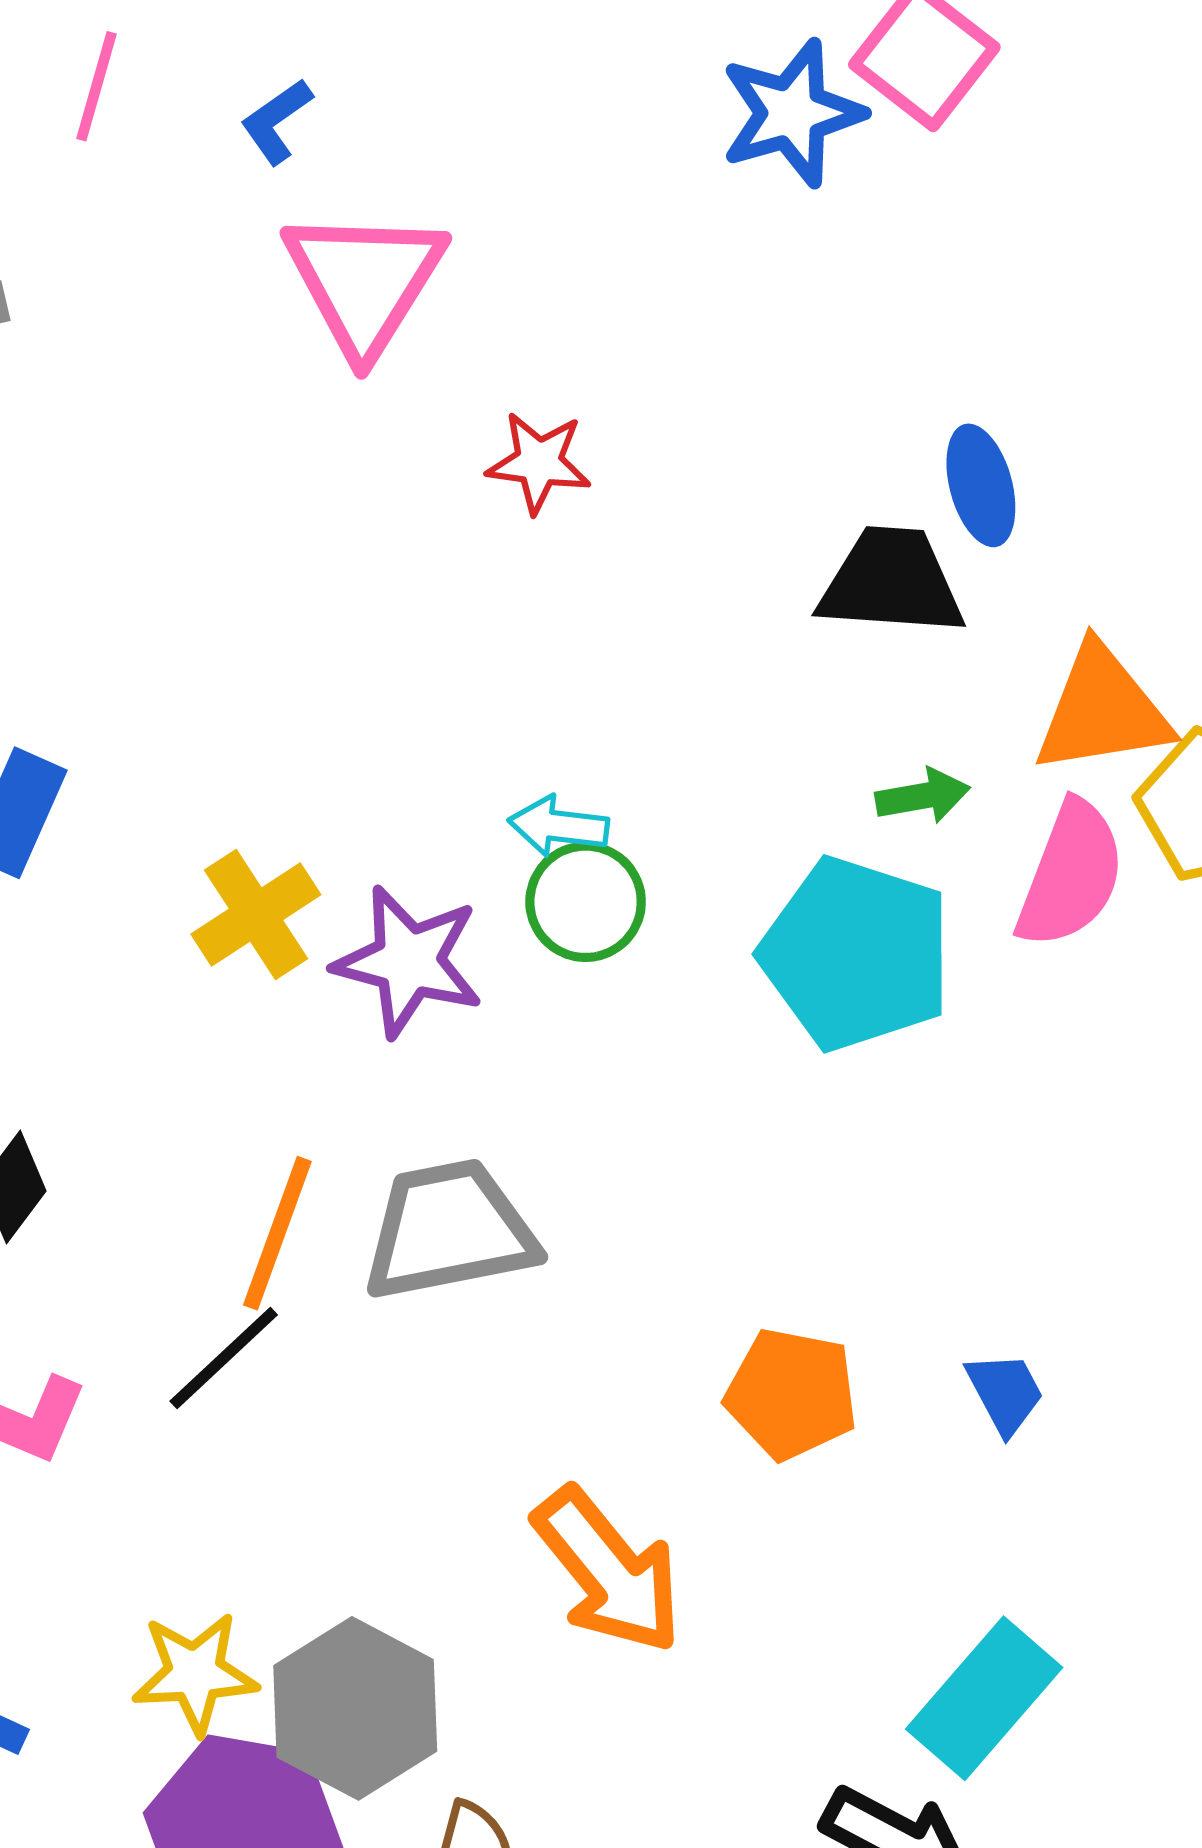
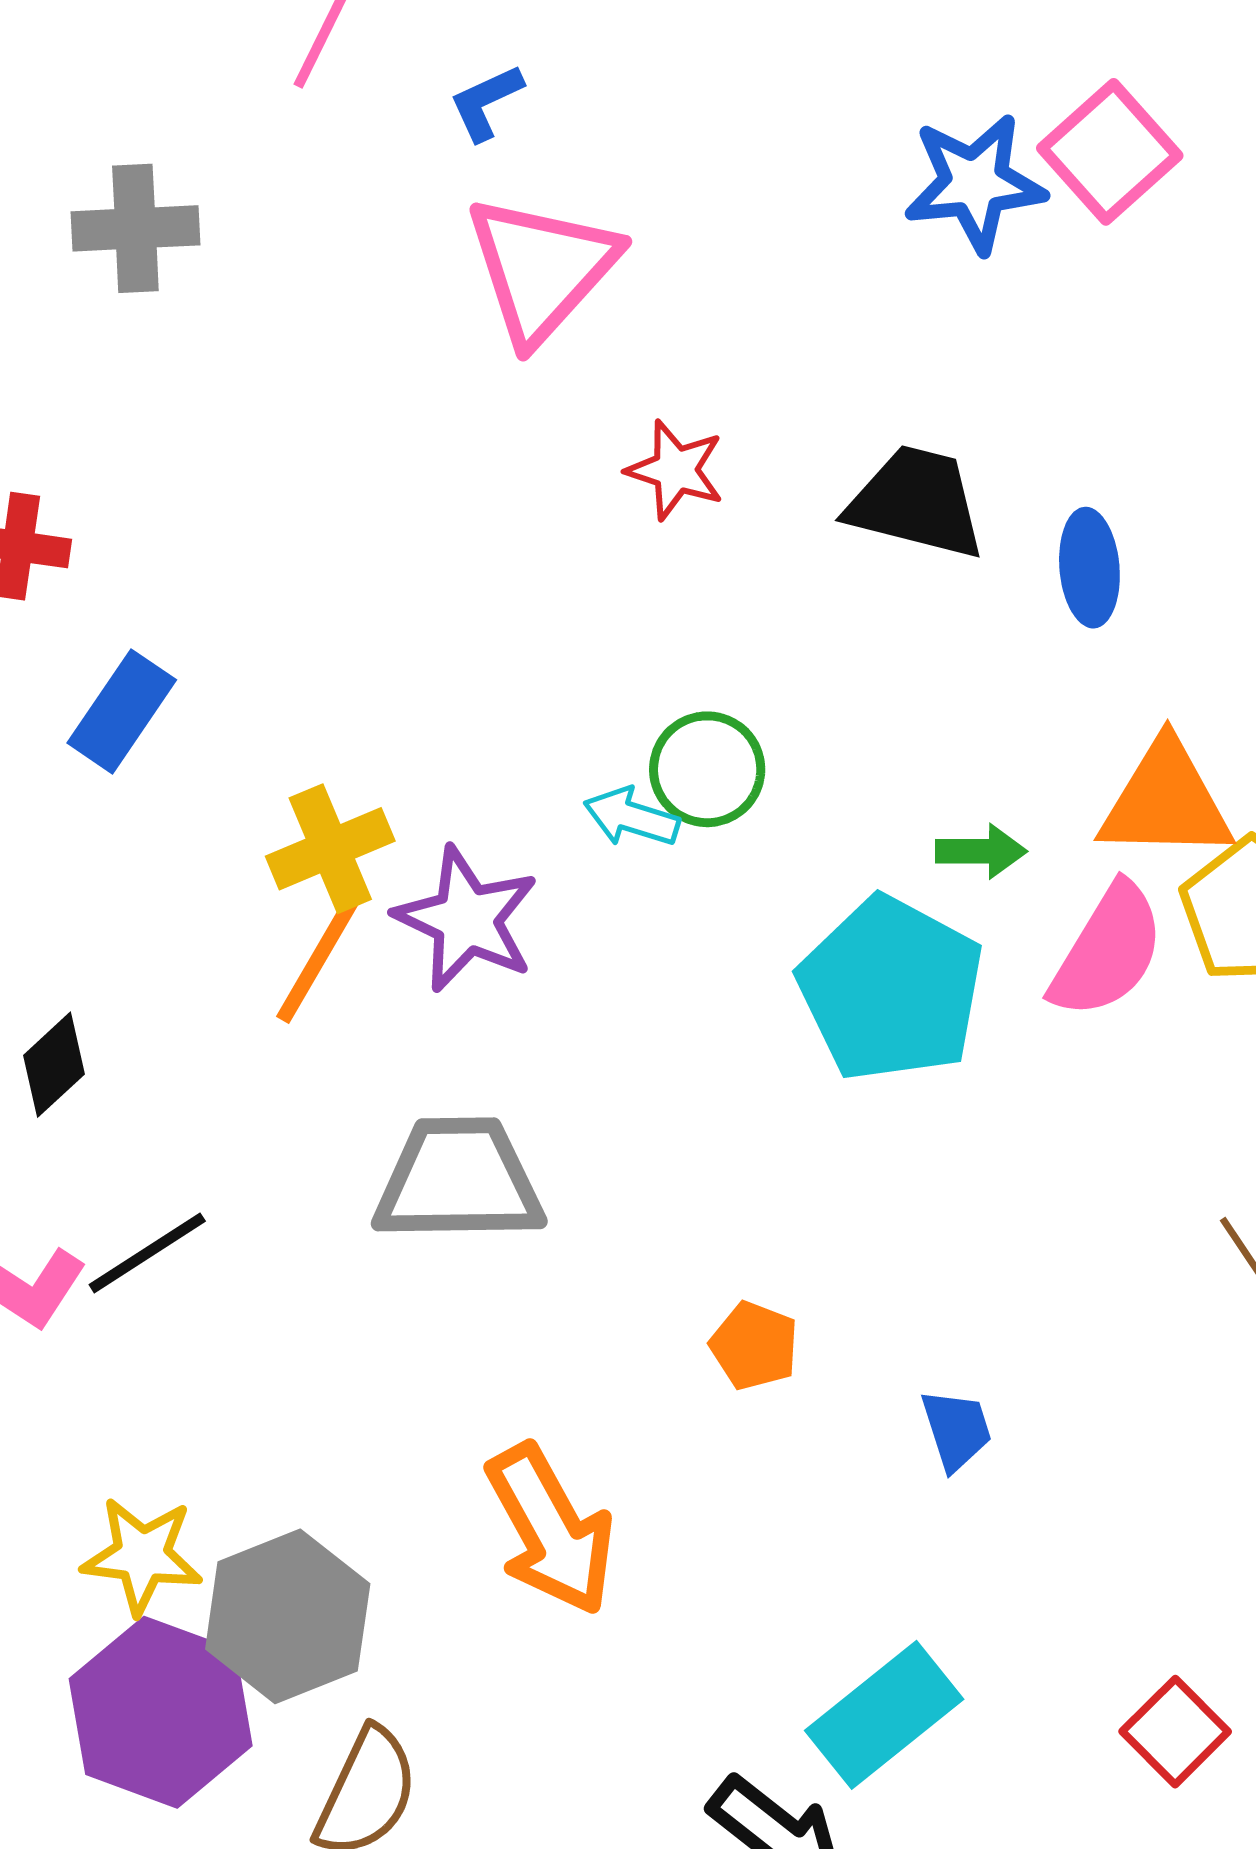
black trapezoid: (891, 582) -> (916, 502), moved
green circle: (586, 902) -> (707, 769), moved
orange line: (277, 1233) -> (321, 954), moved
black line: (224, 1358) -> (147, 1253), moved
orange pentagon: (791, 1394) -> (754, 1346), moved, size x0.7

